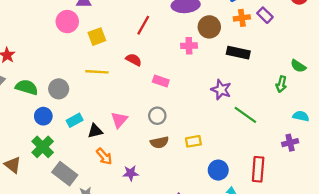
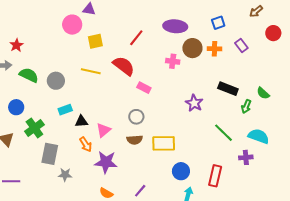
orange cross: (242, 18) -> (214, 49), moved
black rectangle: (238, 53) -> (228, 89), moved
red semicircle: (134, 60) -> (124, 66), size x1.6
green line: (245, 115) -> (224, 133), moved
blue circle: (43, 116) -> (16, 107), moved
cyan semicircle: (301, 116) -> (259, 136), size x1.5
pink triangle: (119, 120) -> (103, 130), moved
yellow rectangle: (193, 141) -> (164, 143), size x1.6
purple star: (131, 173) -> (106, 162), size x1.6
gray rectangle: (65, 174) -> (50, 154), turned 55

